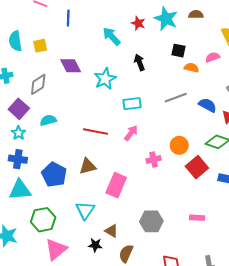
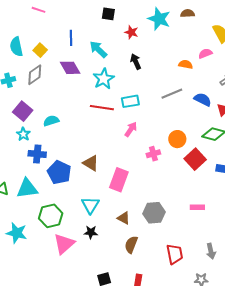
blue line: (68, 18) -> (71, 38), moved
red star: (138, 23) -> (131, 32), moved
cyan arrow: (112, 36) -> (98, 49), moved
yellow square: (40, 46) -> (40, 50), turned -32
black square: (178, 51) -> (108, 14), moved
gray diamond: (38, 84) -> (35, 75), moved
red line: (95, 131) -> (102, 108), moved
blue cross: (18, 159) -> (37, 154), moved
brown triangle: (88, 166) -> (91, 163), turned 48
brown triangle: (111, 231) -> (124, 218), moved
black star: (95, 245) -> (91, 232), moved

